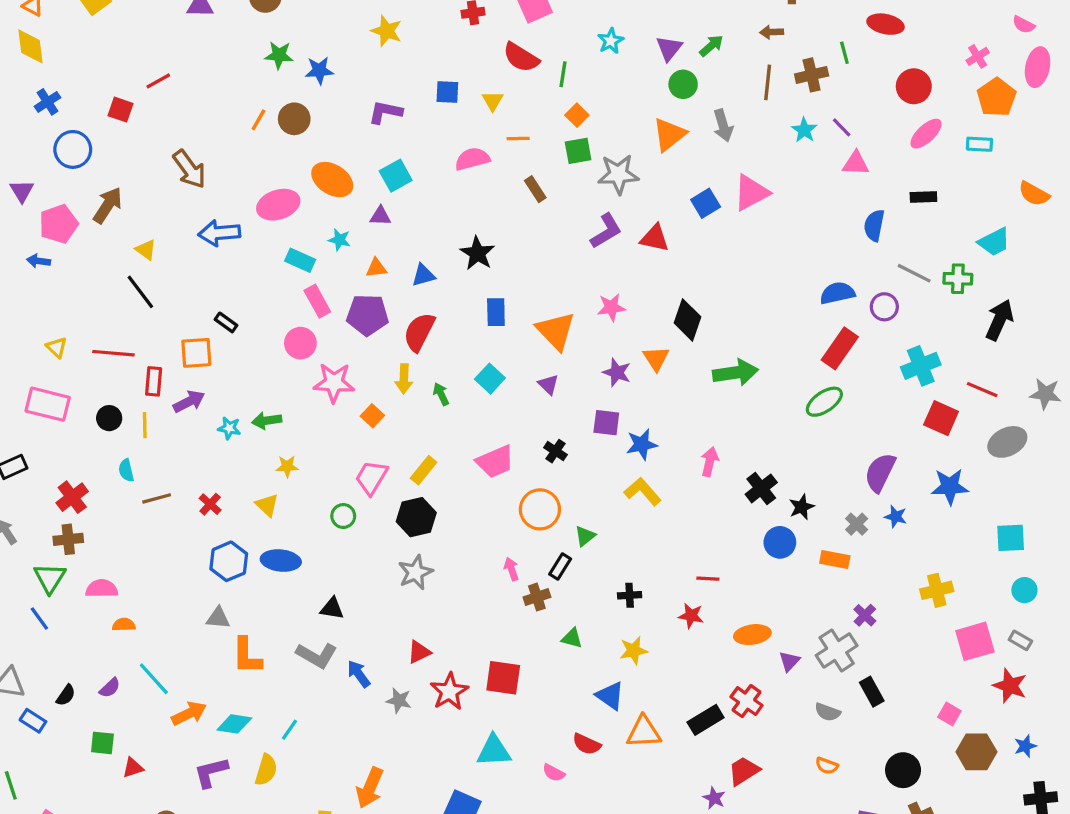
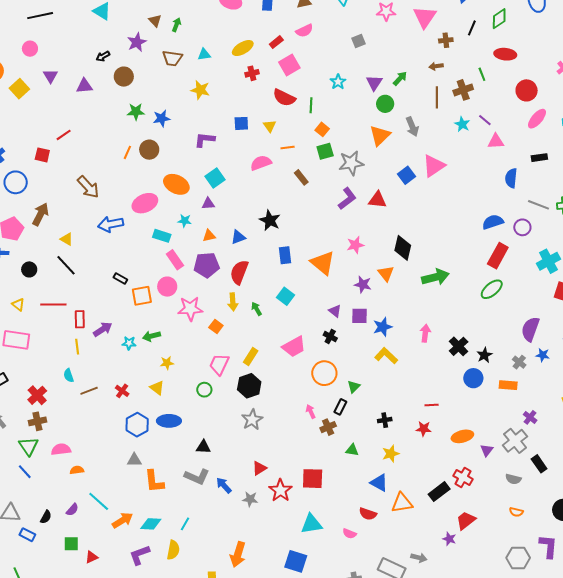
orange square: (196, 353) -> (142, 296), moved
purple triangle: (548, 384) -> (335, 311), moved
black circle: (109, 418) -> (29, 269), moved

